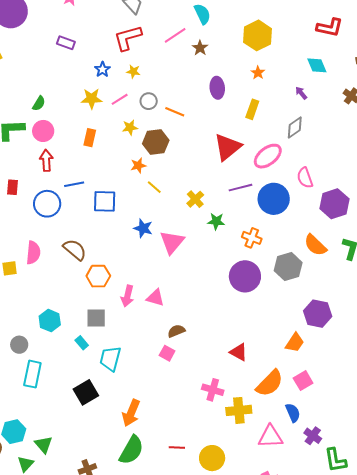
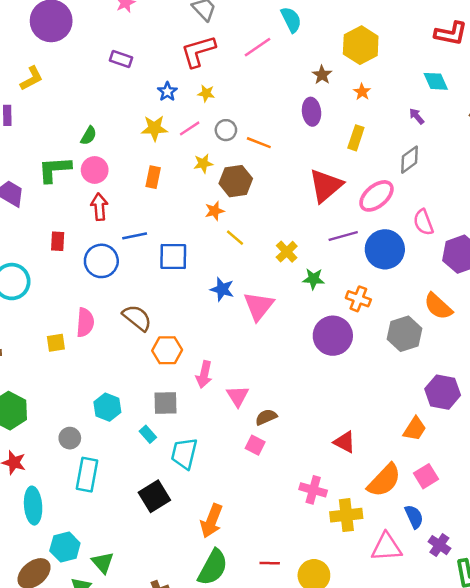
brown star: (200, 48) -> (322, 75), moved
purple circle: (245, 276) -> (333, 336), moved
pink triangle: (155, 298) -> (238, 396), moved, turned 42

